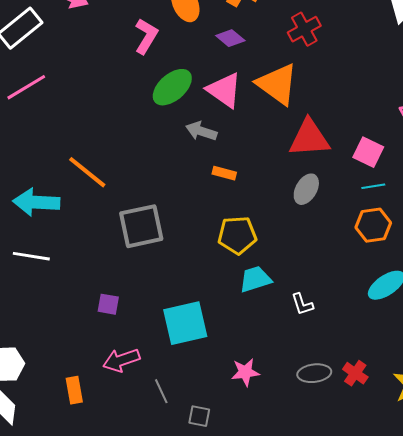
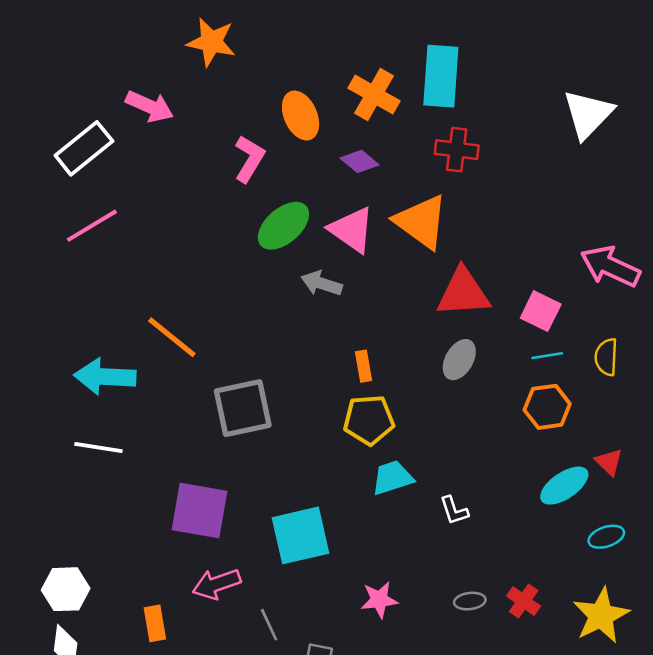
red cross: (304, 29) -> (457, 150), turned 36
orange rectangle: (224, 173) -> (364, 366), moved, turned 65
purple square: (108, 304) -> (199, 510), size x2.0
gray ellipse: (314, 373) -> (470, 601), size x0.7

